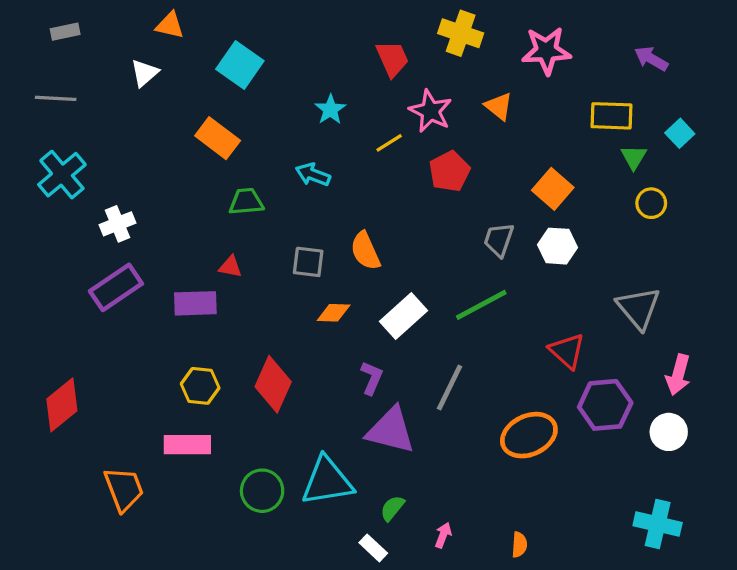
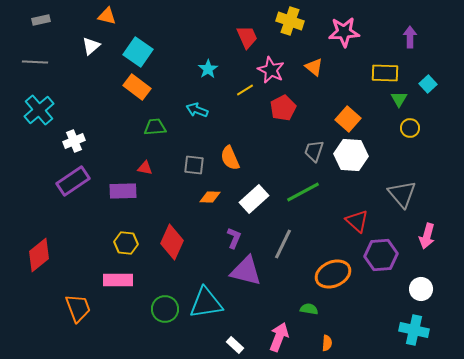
purple arrow: (651, 59) -> (410, 37), turned 60
cyan square: (240, 65) -> (138, 52), moved
white hexagon: (558, 246) -> (351, 155), size x1.4
white circle: (669, 432) -> (421, 289), moved
green semicircle: (392, 508) -> (309, 309), moved, turned 60
pink arrow: (443, 535) -> (279, 337), size x1.8

